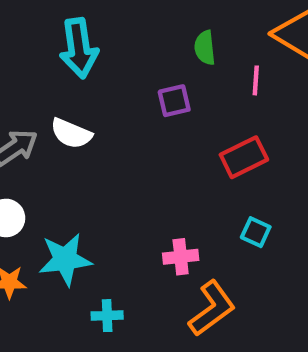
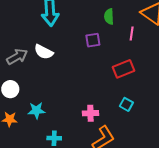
cyan star: (65, 259) -> (37, 111), size x0.7

